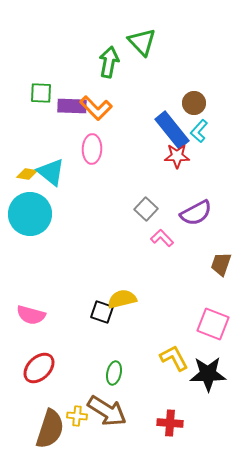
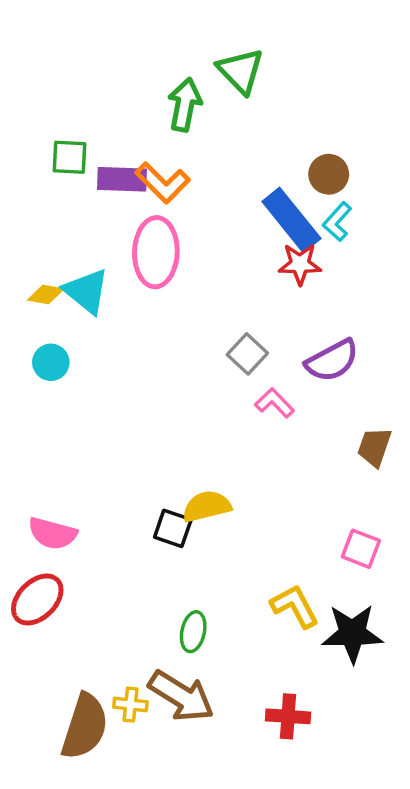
pink ellipse: (92, 149) -> (156, 252), size x1.4
cyan circle: (30, 214) -> (51, 362), size x0.5
pink square: (213, 324) -> (361, 549), size x0.7
red ellipse: (39, 368) -> (37, 600), moved

